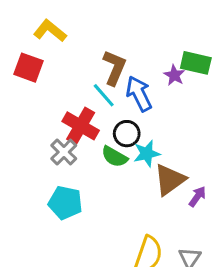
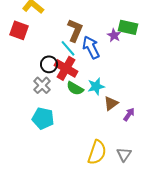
red cross: (81, 126) -> (66, 68), moved
black circle: (127, 134) -> (49, 64), moved
brown triangle: (170, 180) -> (111, 103), size x0.7

